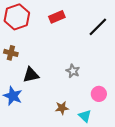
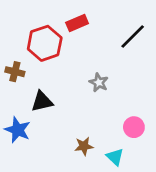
red hexagon: (17, 17) -> (45, 43), moved
gray star: (73, 71) -> (99, 83), moved

